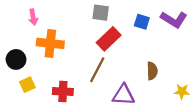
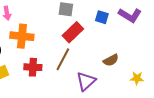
brown semicircle: (152, 71) -> (111, 60), turned 63
red cross: (63, 92) -> (33, 67), moved
purple triangle: (124, 95) -> (86, 81), turned -45

